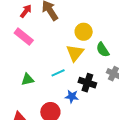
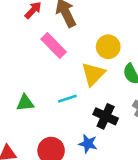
pink rectangle: (24, 37) -> (54, 45), moved
blue star: (72, 96) -> (88, 144), moved

